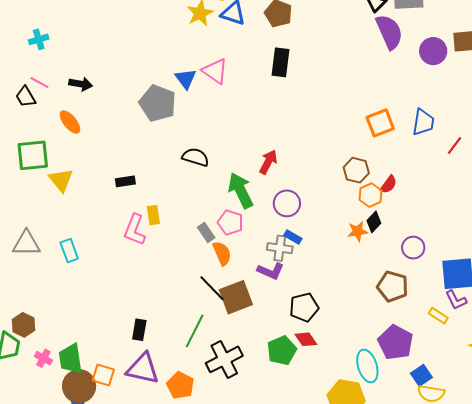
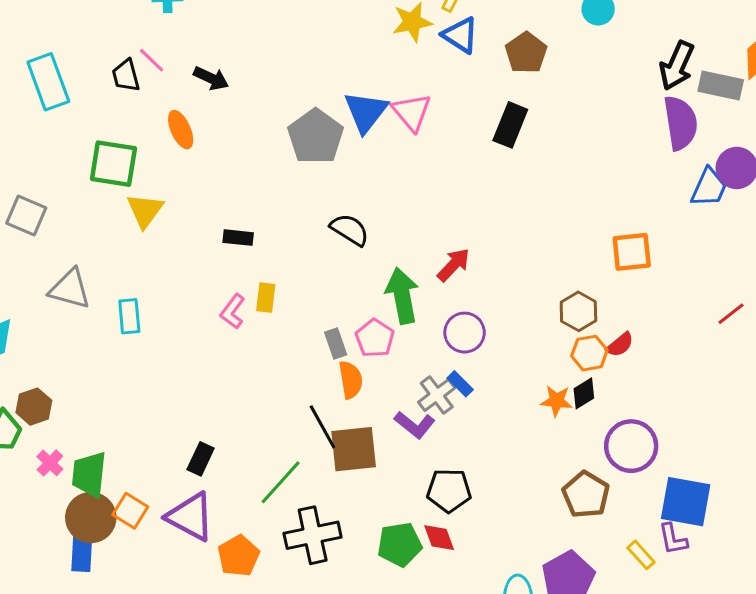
blue triangle: (186, 79) -> (366, 112), size x1.4
blue trapezoid: (423, 122) -> (709, 187), moved
pink L-shape: (135, 230) -> (233, 312), size x0.7
gray cross: (280, 248) -> (437, 395), turned 30
purple circle: (413, 248) -> (631, 446), size x1.5

